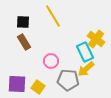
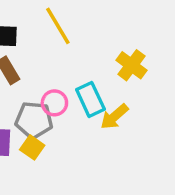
cyan rectangle: (85, 52) -> (90, 99), moved
gray pentagon: (68, 80) -> (34, 120), moved

